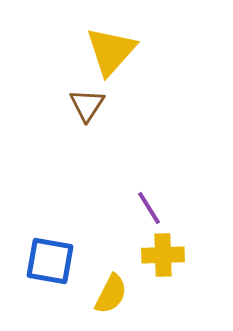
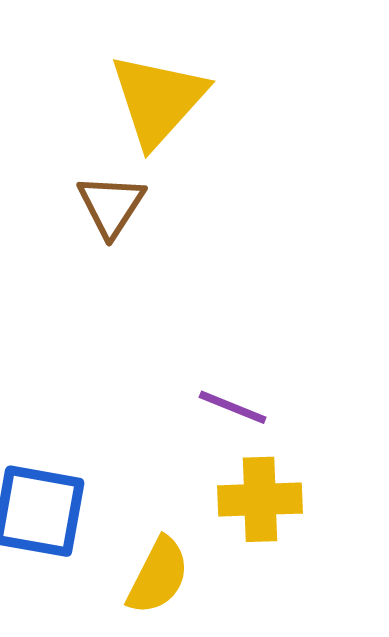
purple line: (149, 208) -> (233, 407), turned -36

